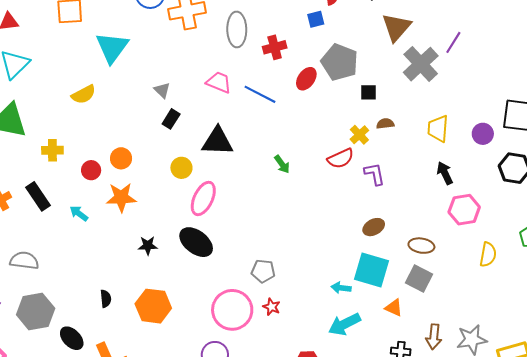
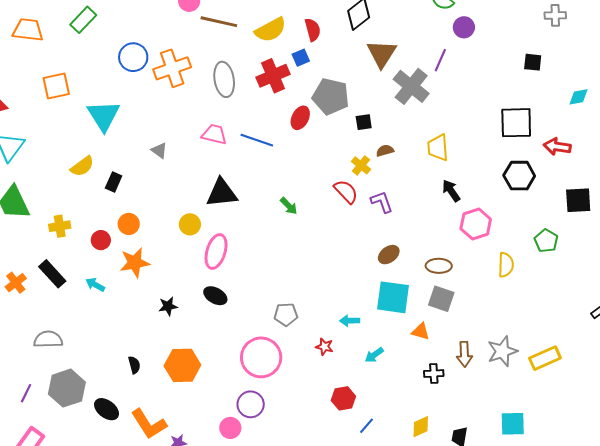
red cross: (275, 47) -> (273, 76), moved, size x1.4
black rectangle: (171, 119) -> (114, 182), moved
purple circle: (483, 134) -> (464, 27), moved
red semicircle: (341, 158) -> (346, 192), turned -100
black ellipse: (196, 242) -> (215, 296), size x0.7
cyan arrow: (341, 288) -> (350, 321), moved
red star: (272, 307) -> (324, 347), moved
cyan arrow: (344, 324) -> (374, 355), size x0.6

